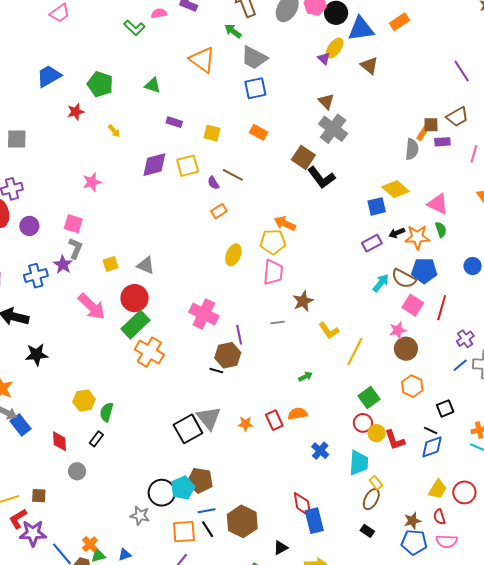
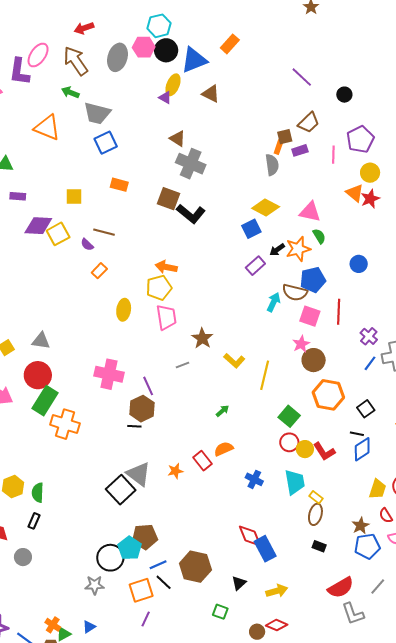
purple rectangle: (174, 122) -> (18, 196), moved
purple diamond: (154, 165) -> (38, 226), moved, turned 32
orange hexagon: (412, 386) -> (328, 395), size x1.4

